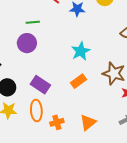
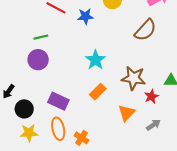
orange cross: (57, 122) -> (81, 138), turned -32
orange triangle: (88, 122) -> (127, 113), moved

